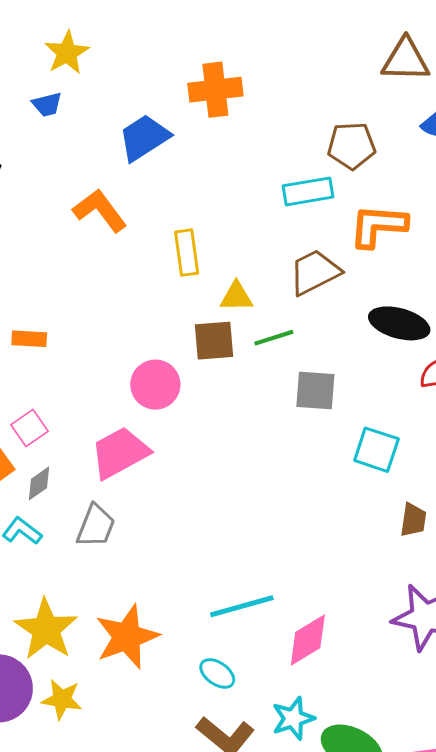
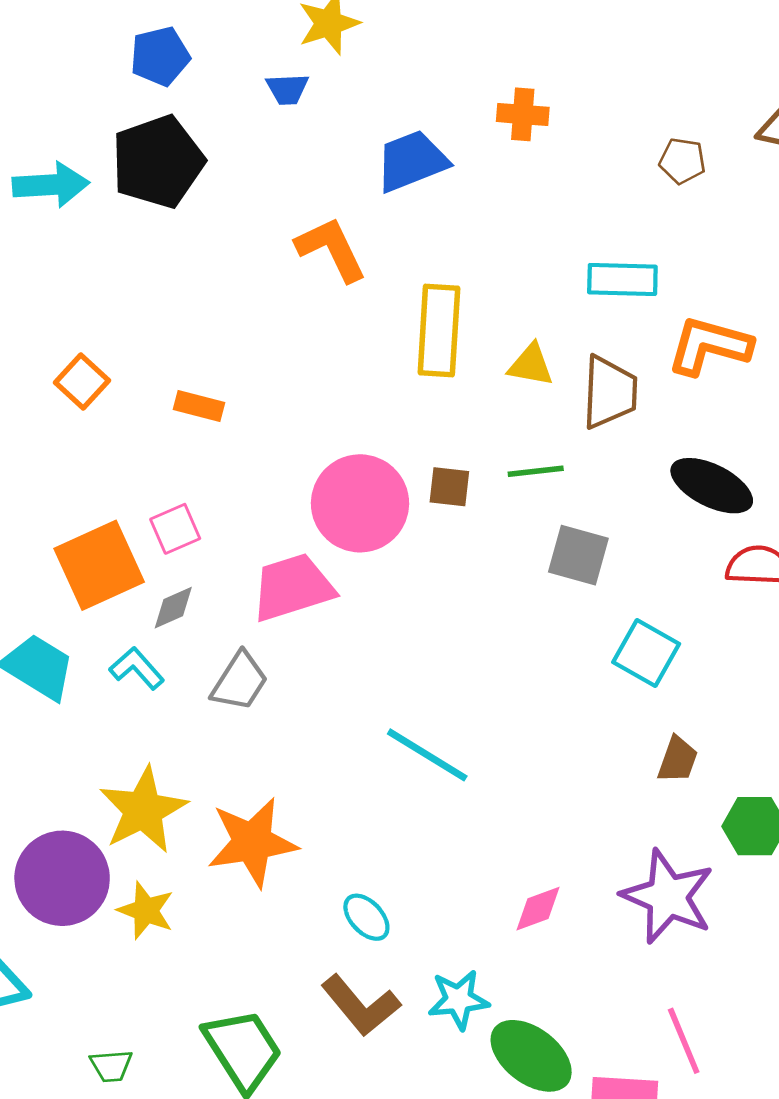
orange cross: (215, 90) -> (523, 114), size x0.7
brown pentagon: (351, 146) -> (682, 161), moved, size x0.7
yellow rectangle: (187, 253) -> (439, 330), size x1.4
brown trapezoid: (315, 272) -> (610, 392), turned 108
yellow triangle: (236, 297) -> (531, 365), moved
brown square: (214, 341) -> (449, 487), moved, size x0.7
pink circle: (155, 385) -> (360, 503), size x1.4
cyan line: (242, 606) -> (427, 755), moved, turned 36
pink diamond: (308, 640) -> (538, 909), moved, size x0.7

